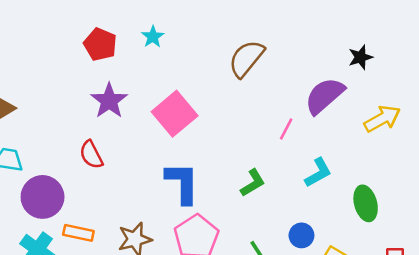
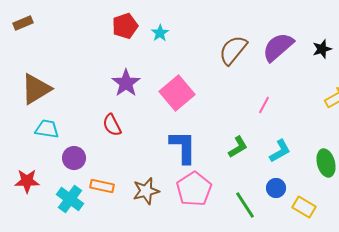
red pentagon: (100, 44) -> (125, 26), moved, turned 30
purple semicircle: (325, 96) -> (278, 47), moved
cyan L-shape: (318, 173) -> (280, 151), moved
purple circle: (43, 197) -> (74, 158), size x0.7

